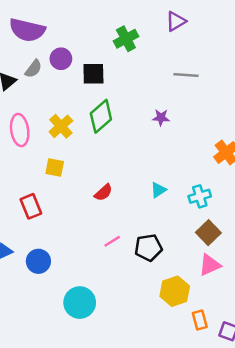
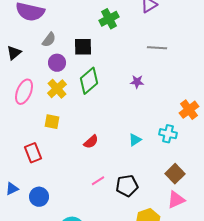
purple circle: (61, 59) -> (57, 63), moved
gray semicircle: (33, 69) -> (49, 40), moved
pink ellipse: (20, 130) -> (24, 92), turned 30
cyan cross: (200, 196) -> (168, 134), moved, turned 30

